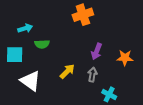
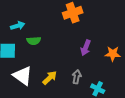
yellow arrow: (67, 71) -> (50, 78), moved
gray arrow: (92, 75) -> (77, 77), moved

